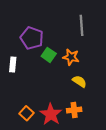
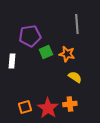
purple pentagon: (32, 38) -> (30, 36), turned -30
green square: (49, 55) -> (46, 52), turned 32
orange square: (26, 113) -> (25, 107), turned 32

